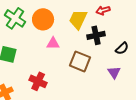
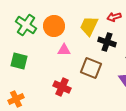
black cross: (96, 35) -> (107, 42), turned 30
red cross: (38, 81) -> (62, 87), moved

